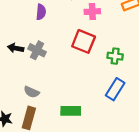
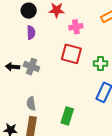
gray semicircle: (32, 92) -> (31, 104), turned 64
green rectangle: (71, 111) -> (67, 116), turned -66

